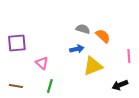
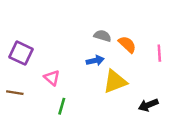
purple square: (17, 43) -> (21, 53), turned 30
pink line: (129, 56) -> (159, 53), moved
brown line: (16, 86) -> (15, 93), moved

